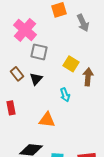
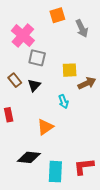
yellow square: (71, 64) -> (70, 70), turned -35
brown arrow: (88, 77) -> (87, 83), turned 60
orange triangle: (47, 120) -> (45, 127), turned -42

